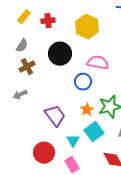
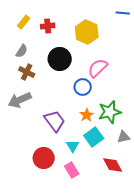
pink semicircle: (98, 63) -> (98, 68), turned -55
brown cross: (27, 67) -> (27, 72), turned -35
gray arrow: (20, 95) -> (20, 100), size x1.6

